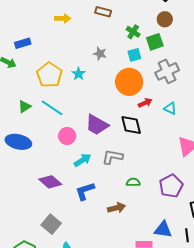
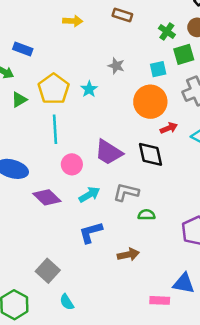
green cross: (133, 32) -> (167, 31), moved
blue rectangle: (23, 43) -> (23, 49), turned 35
green triangle: (25, 107) -> (19, 100), moved
cyan line: (52, 108) -> (55, 129), turned 50
purple diamond: (50, 182) -> (47, 197), moved
green semicircle: (133, 182) -> (147, 215), moved

